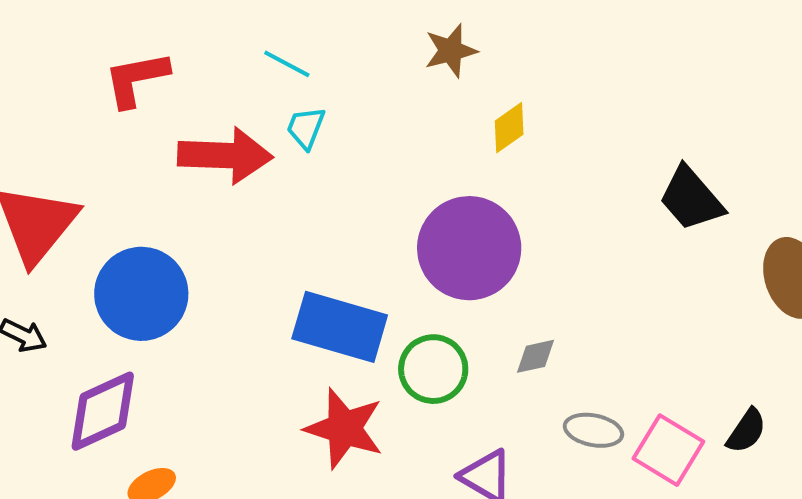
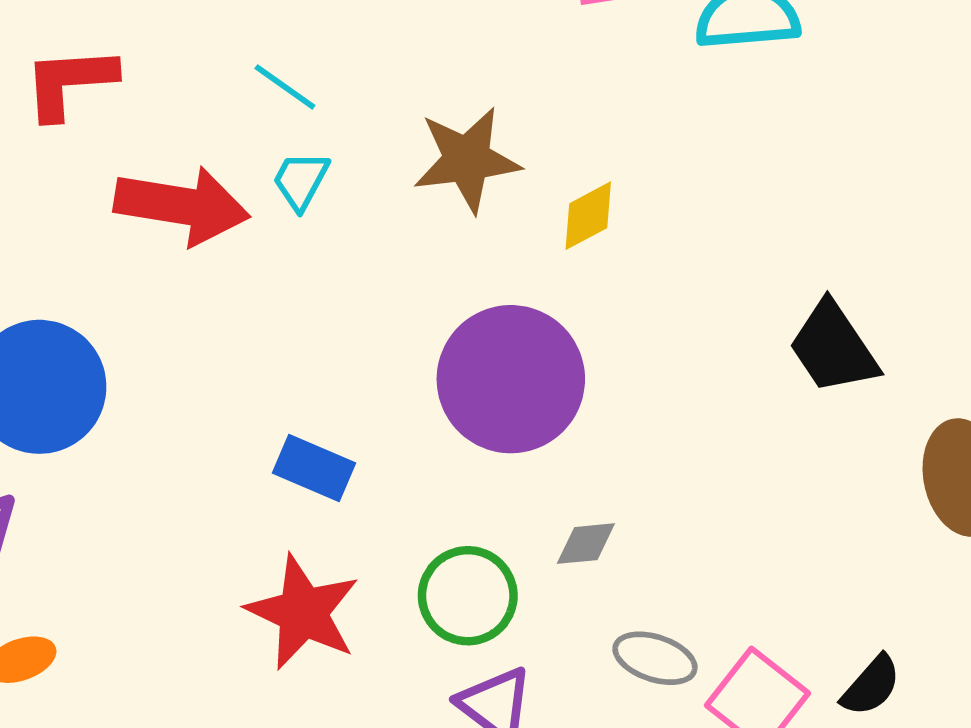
brown star: (451, 51) -> (467, 160), moved, size x1.4
blue rectangle: (340, 327) -> (314, 468), size x0.6
green circle: (433, 369) -> (468, 596), moved

